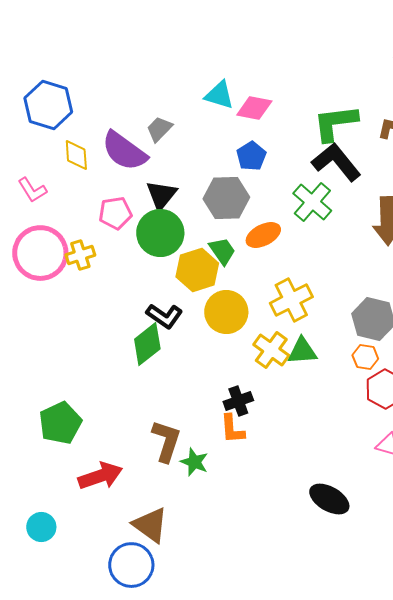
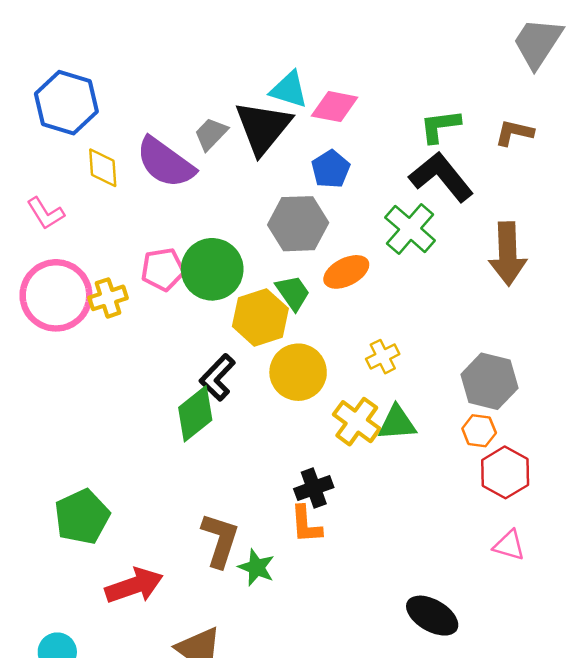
green L-shape: (335, 123) -> (440, 126), size x0.7
black triangle: (161, 195) -> (263, 127), moved, size x1.4
pink pentagon: (115, 213) -> (163, 269), moved
yellow cross: (291, 300) -> (383, 357), size x0.6
black L-shape: (164, 316) -> (217, 377), turned 99

